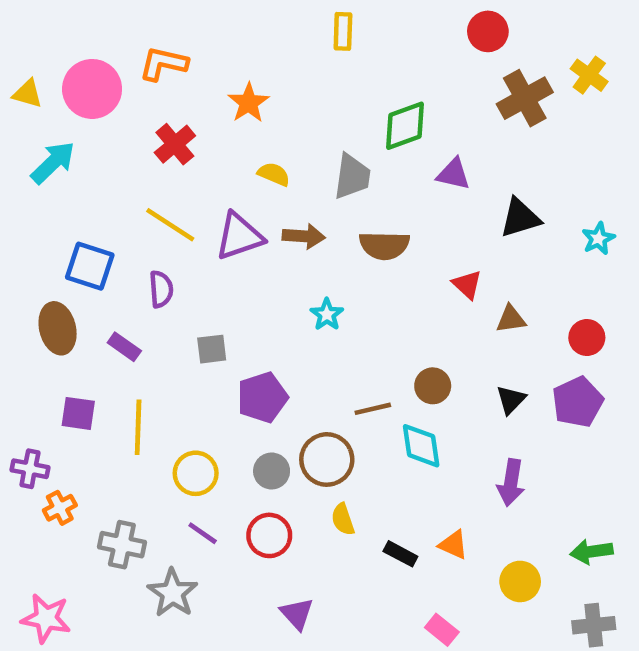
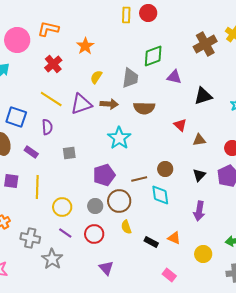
red circle: (488, 31) -> (148, 13), moved
yellow semicircle: (274, 174) -> (96, 77), turned -80
cyan star: (327, 314) -> (119, 138), size x1.6
purple pentagon: (262, 397) -> (104, 175), moved

